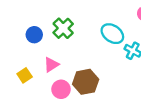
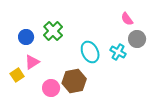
cyan ellipse: (112, 34) -> (90, 52), moved, turned 30
pink triangle: (51, 65) -> (32, 62), moved

